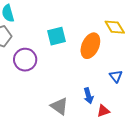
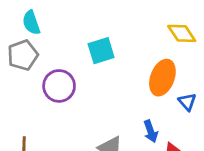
orange ellipse: (90, 46) -> (162, 78), moved

